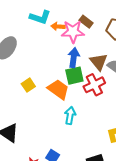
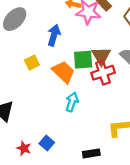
blue arrow: (74, 58) -> (54, 35), moved
brown triangle: (99, 62) -> (101, 56), moved

